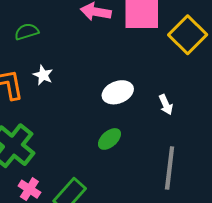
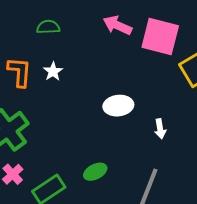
green ellipse: (109, 139) -> (95, 172), moved

